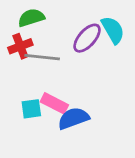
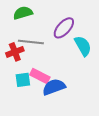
cyan semicircle: (113, 30) -> (83, 46), moved
red cross: (20, 46) -> (15, 52), moved

